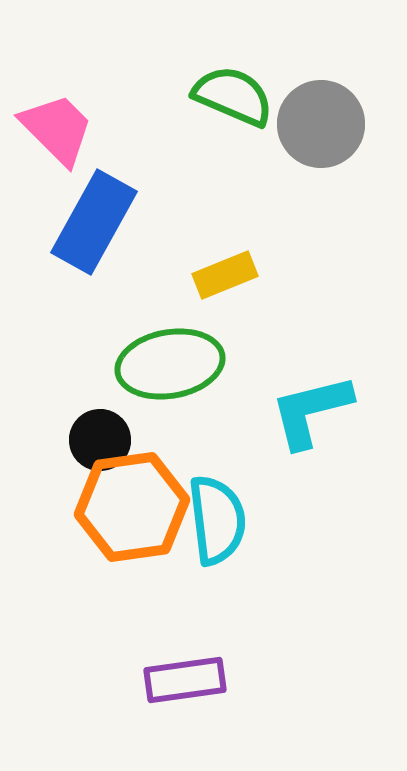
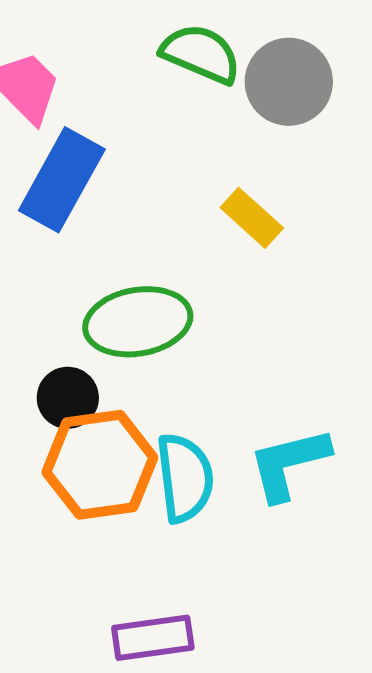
yellow rectangle: (225, 275) -> (252, 218), moved, turned 64
cyan L-shape: (311, 411) -> (289, 464), moved

